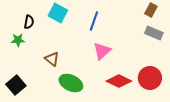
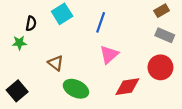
brown rectangle: (151, 10) -> (162, 11), turned 32
cyan square: (58, 13) -> (62, 14), turned 30
red circle: (150, 78) -> (160, 67), moved
red diamond: (119, 81) -> (127, 87), turned -35

